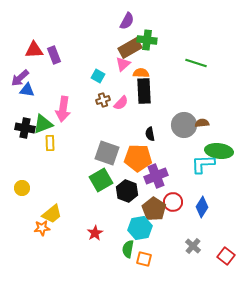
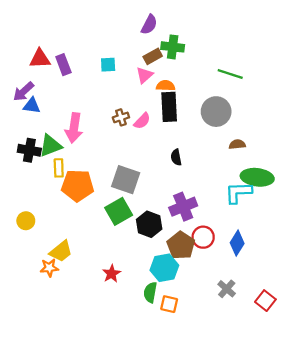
brown rectangle: (130, 48) -> (153, 56), size x0.7
cyan square: (98, 76) -> (108, 65), moved, turned -32
gray circle: (184, 125) -> (216, 112), moved
orange pentagon: (138, 158) -> (77, 186), moved

